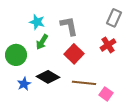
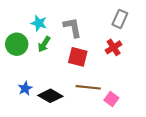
red square: (74, 54) -> (78, 57), turned -30
green circle: (16, 55) -> (17, 44), moved
black diamond: (48, 77) -> (50, 96), moved

